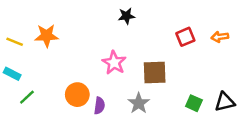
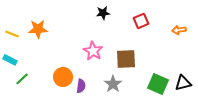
red square: (185, 37) -> (141, 21), moved
green square: (194, 103) -> (158, 84), size x1.5

